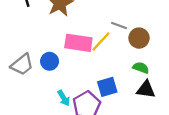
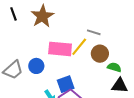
brown circle: (139, 38) -> (100, 54), moved
blue square: (107, 87) -> (66, 84), moved

